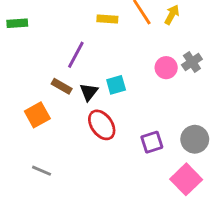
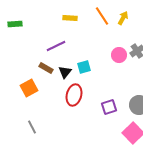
yellow rectangle: (107, 19) -> (70, 18), moved
purple line: (76, 55) -> (56, 46), turned 36
red ellipse: (102, 125) -> (74, 95), turned 50
gray line: (42, 171) -> (32, 127), turned 40

